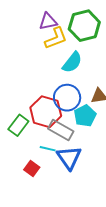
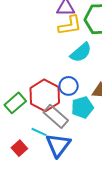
blue circle: (67, 98) -> (69, 86), size x0.7

